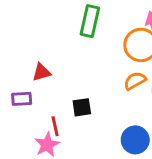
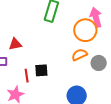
red line: (55, 126) -> (27, 76), moved

